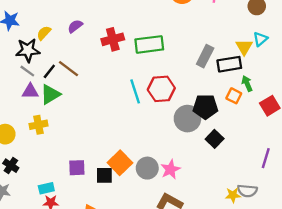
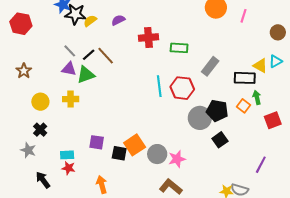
green rectangle: (149, 44) -> (179, 48), size x0.7
yellow triangle: (244, 47) -> (260, 66), turned -42
black star: (28, 50) -> (75, 14), moved
gray rectangle: (205, 56) -> (210, 66), moved

